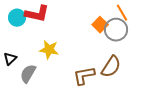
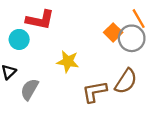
cyan circle: (17, 18) -> (19, 39), moved
yellow star: (49, 50) -> (68, 62), moved

